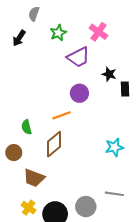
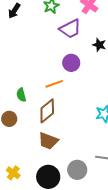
brown trapezoid: (34, 178) -> (48, 141), moved
yellow cross: (29, 208) -> (13, 173), moved

